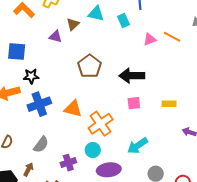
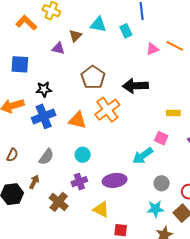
black star: (31, 76) -> (44, 89), moved
pink square: (134, 103) -> (161, 138), moved, turned 32
orange cross: (101, 124) -> (107, 110), moved
cyan circle: (93, 150) -> (83, 155), moved
purple cross: (68, 163) -> (79, 182), moved

